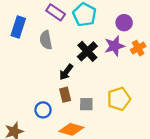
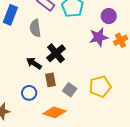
black cross: (87, 51) -> (56, 53), moved
black arrow: (66, 72) -> (34, 63), moved, turned 84
gray square: (86, 104) -> (70, 90), turned 32

